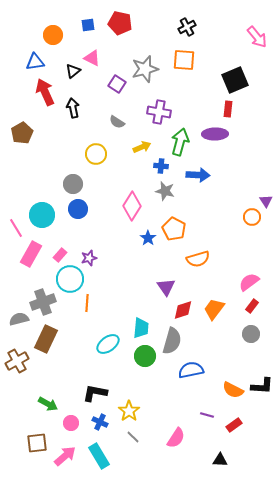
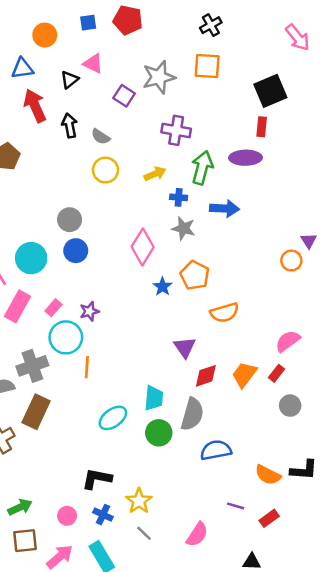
gray semicircle: (117, 122) -> (101, 137), moved
yellow circle: (96, 154) -> (105, 170), moved
red rectangle: (252, 306) -> (276, 373), moved
green arrow: (48, 404) -> (20, 507), moved, turned -54

